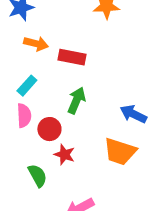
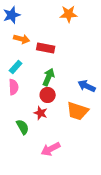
red circle: (49, 129) -> (48, 95), moved

